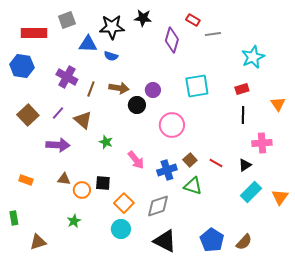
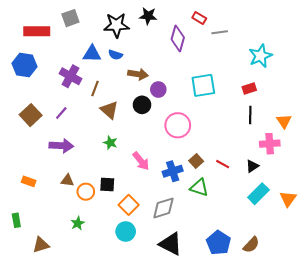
blue triangle: (88, 44) -> (92, 54), moved
brown arrow: (119, 88) -> (138, 74), moved
orange triangle: (278, 104) -> (284, 121), moved
brown triangle: (83, 120) -> (109, 110), moved

